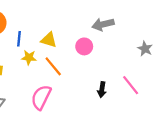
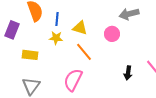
blue line: (19, 39) -> (57, 19), moved
yellow star: (29, 57) -> (56, 38), moved

